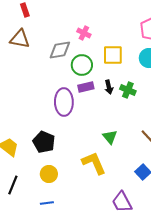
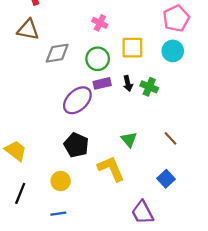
gray diamond: (60, 50) -> (57, 53), moved
purple ellipse: (64, 102) -> (77, 100), turned 48
black pentagon: (44, 142) -> (76, 145), moved

